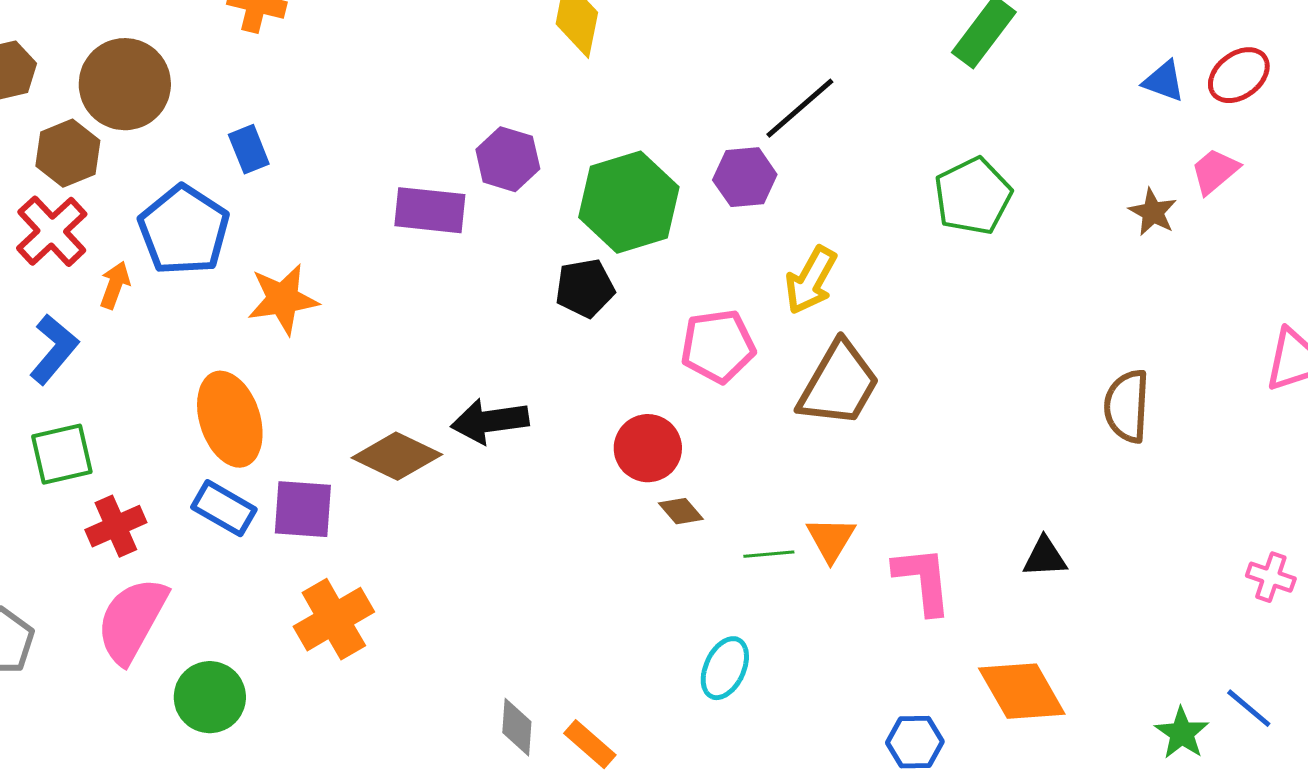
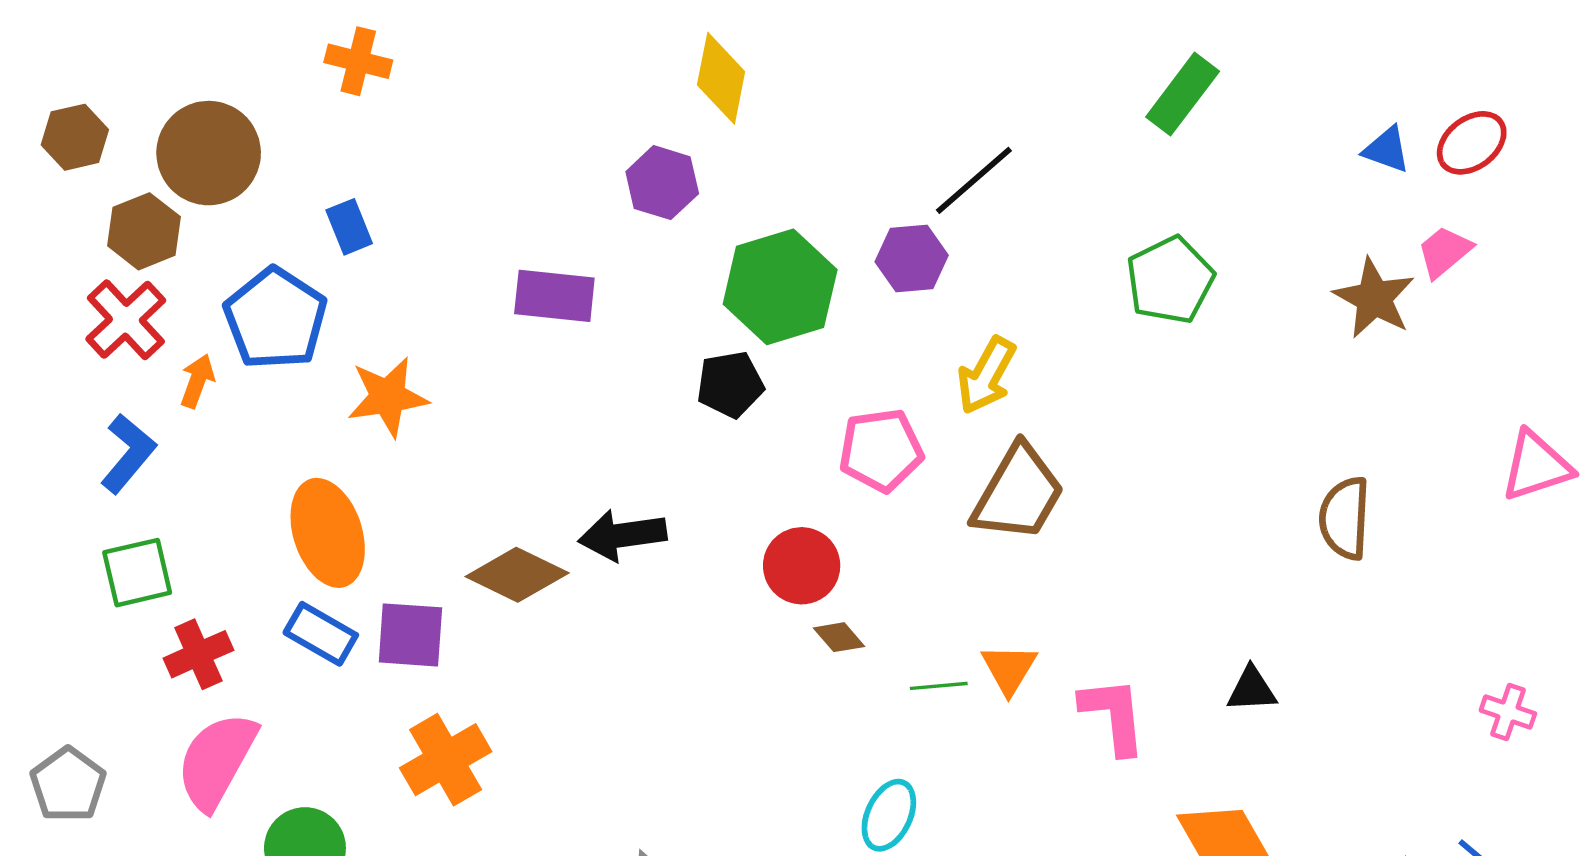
purple hexagon: (508, 159) -> (662, 183), moved
brown star: (1153, 212) -> (1374, 298), size x1.5

